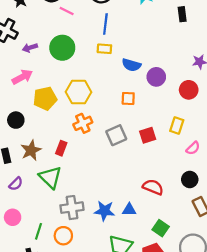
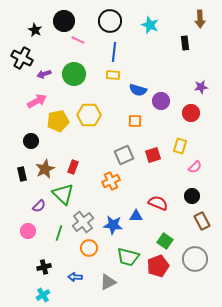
orange cross: (83, 123) -> (111, 181), moved
purple semicircle: (16, 184) -> (39, 206), moved
gray cross: (72, 208) -> (83, 222), turned -30
blue triangle: (129, 210) -> (136, 216), moved
green line: (39, 231) -> (59, 233), moved
orange circle: (63, 236) -> (89, 248), moved

